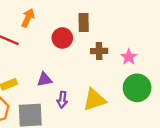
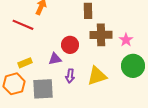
red circle: (62, 38) -> (70, 45), moved
brown cross: (99, 51) -> (101, 35), size x1.5

